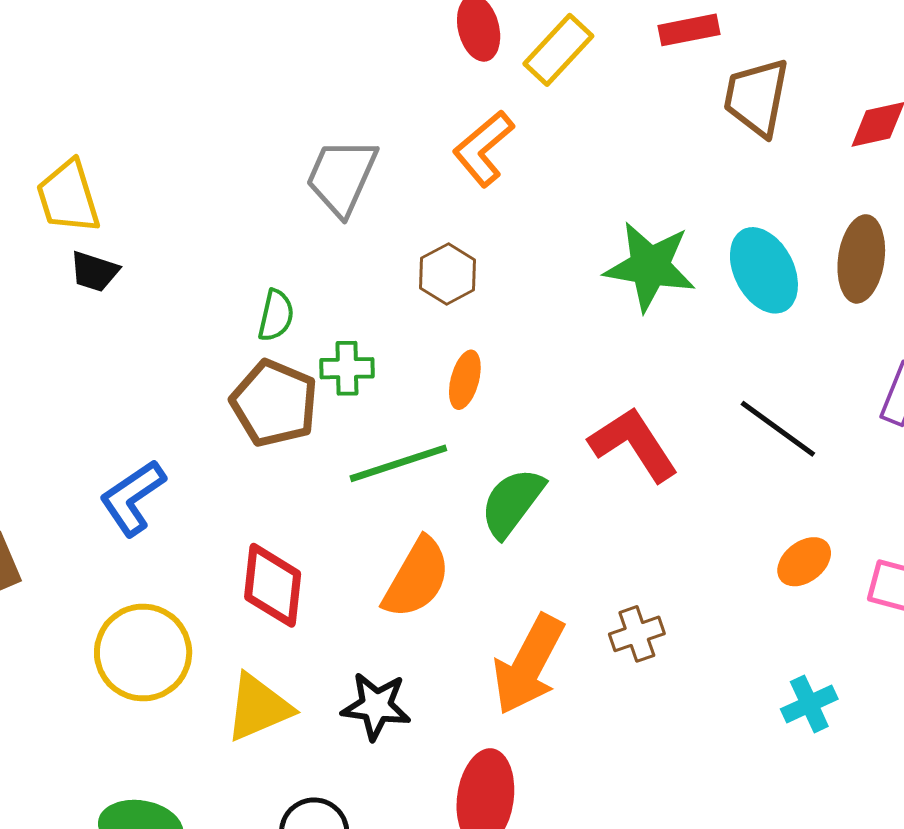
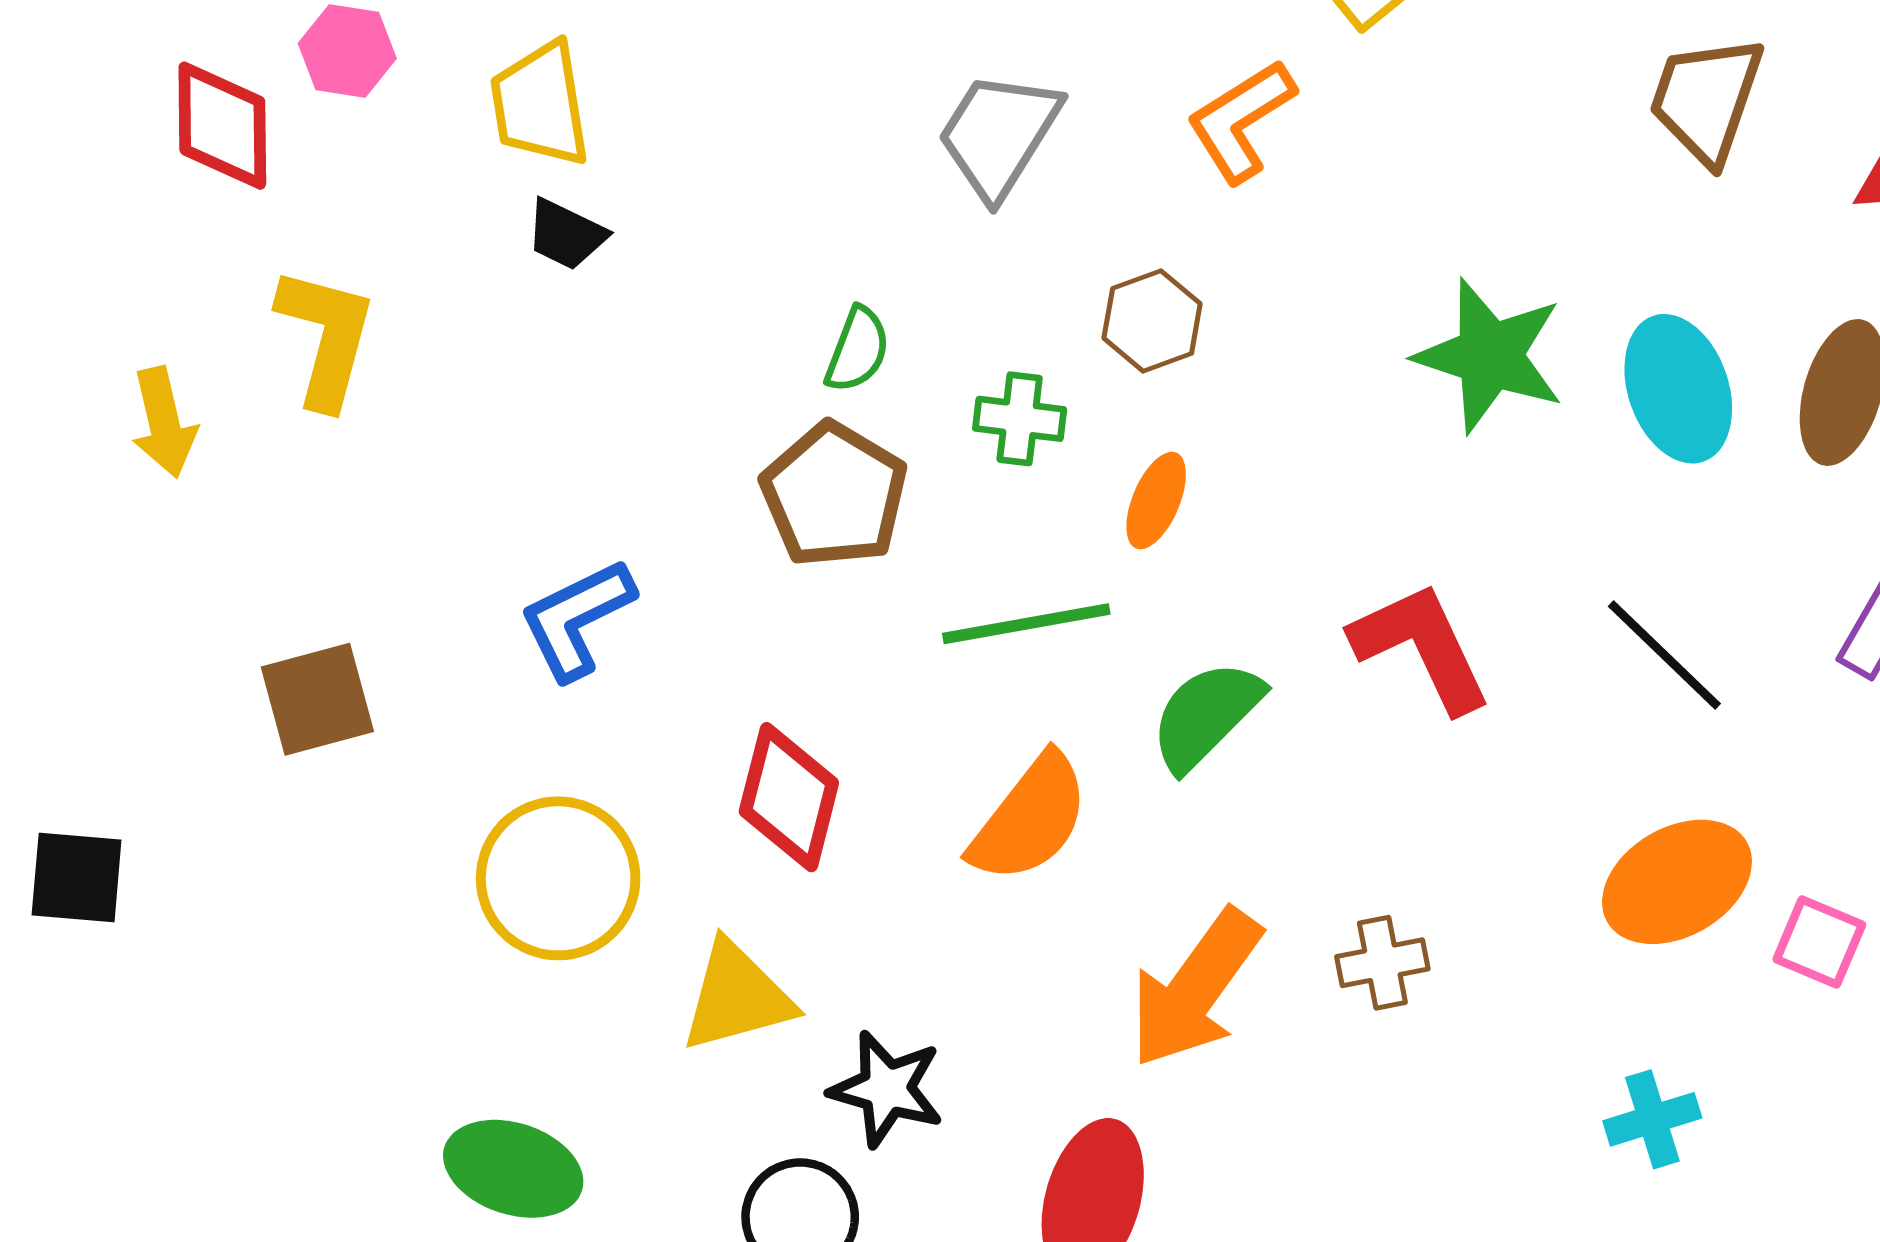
green cross: (347, 368) -> (1020, 419), moved
orange ellipse: (804, 562) -> (1677, 882), size x1.6
black star: (376, 706) -> (887, 1089), moved

